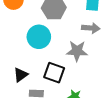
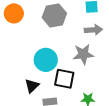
cyan circle: (39, 37) -> (46, 60), moved

